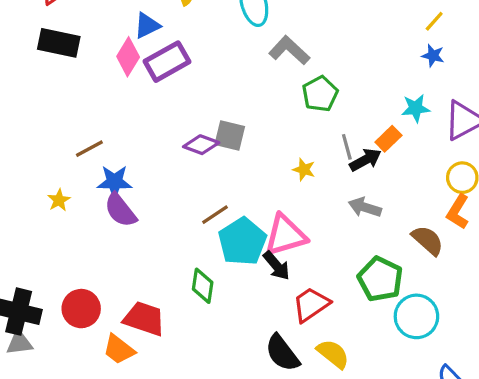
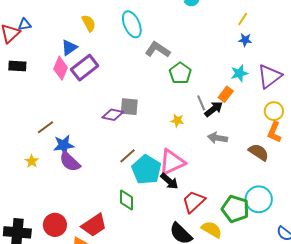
black rectangle: (59, 43) -> (17, 66), size x0.7
green pentagon: (380, 279) -> (235, 209), moved
red trapezoid: (144, 319) -> (94, 225), turned 136

